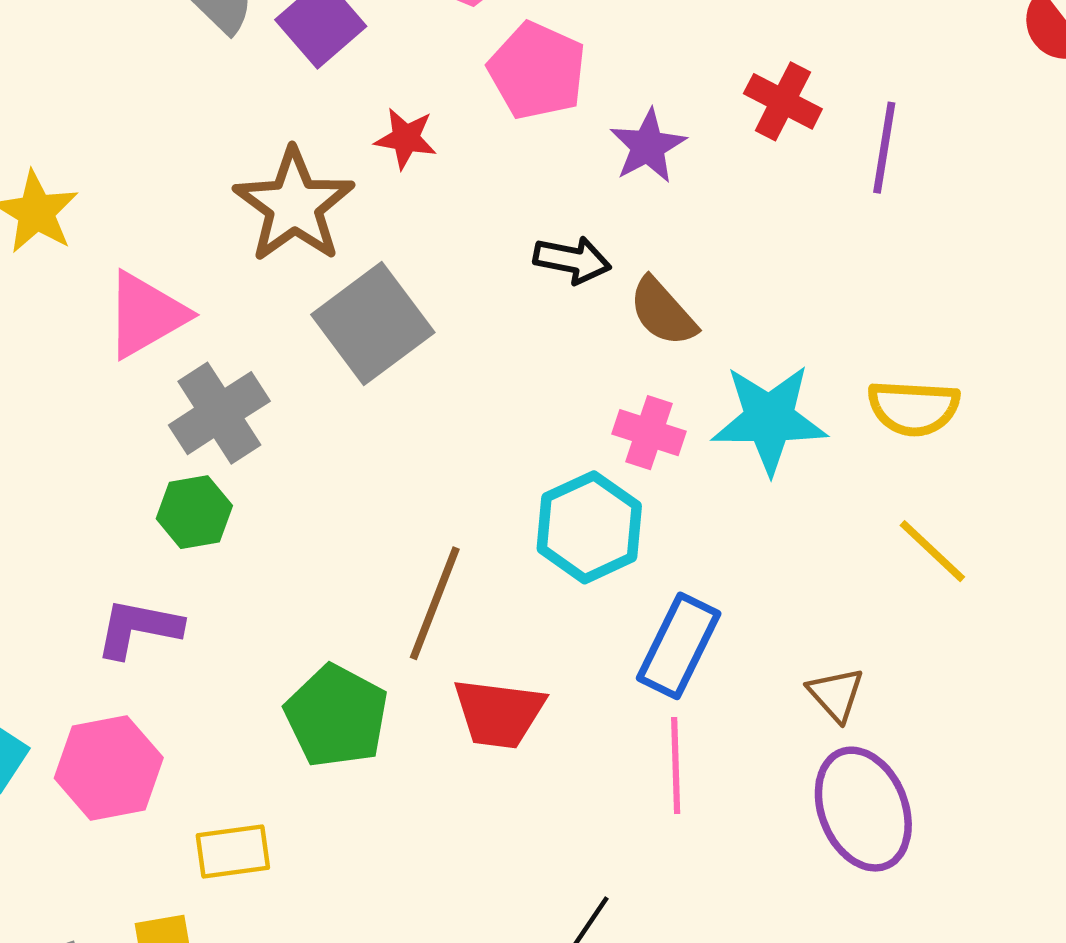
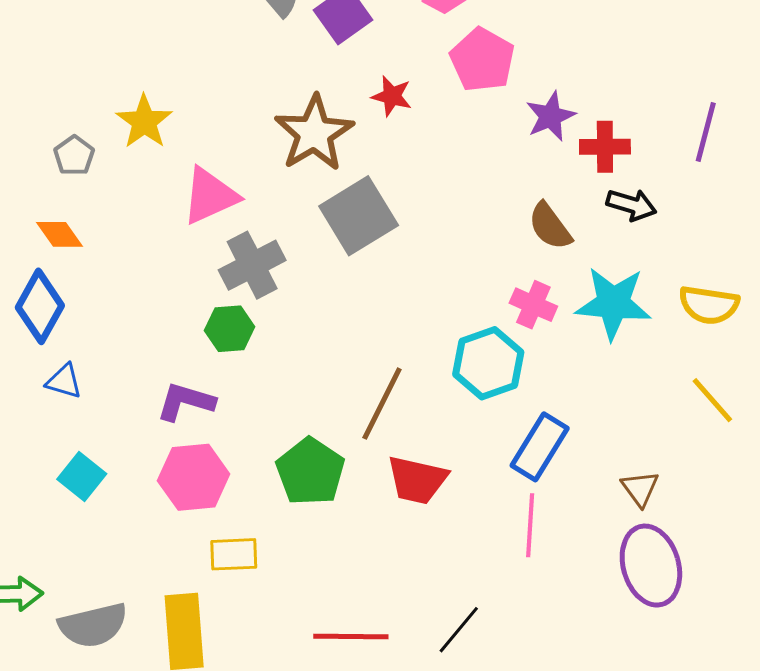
red cross: (783, 101) -> (605, 147), moved, turned -33
black arrow: (572, 260) -> (631, 205), moved
pink hexagon: (109, 768) -> (194, 477), moved

